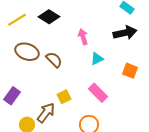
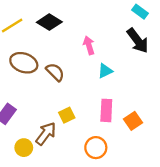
black arrow: (125, 33) -> (138, 41), turned 65
orange square: (130, 71) -> (133, 121), moved, turned 35
pink rectangle: (98, 93) -> (106, 110), turned 48

